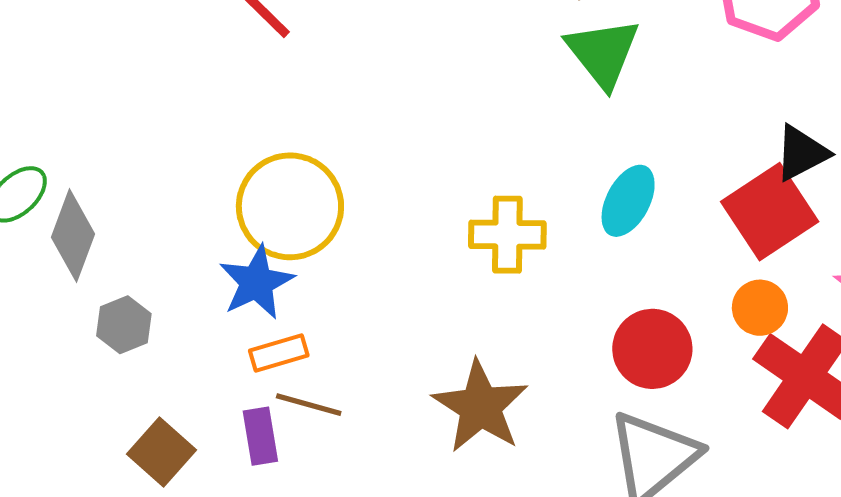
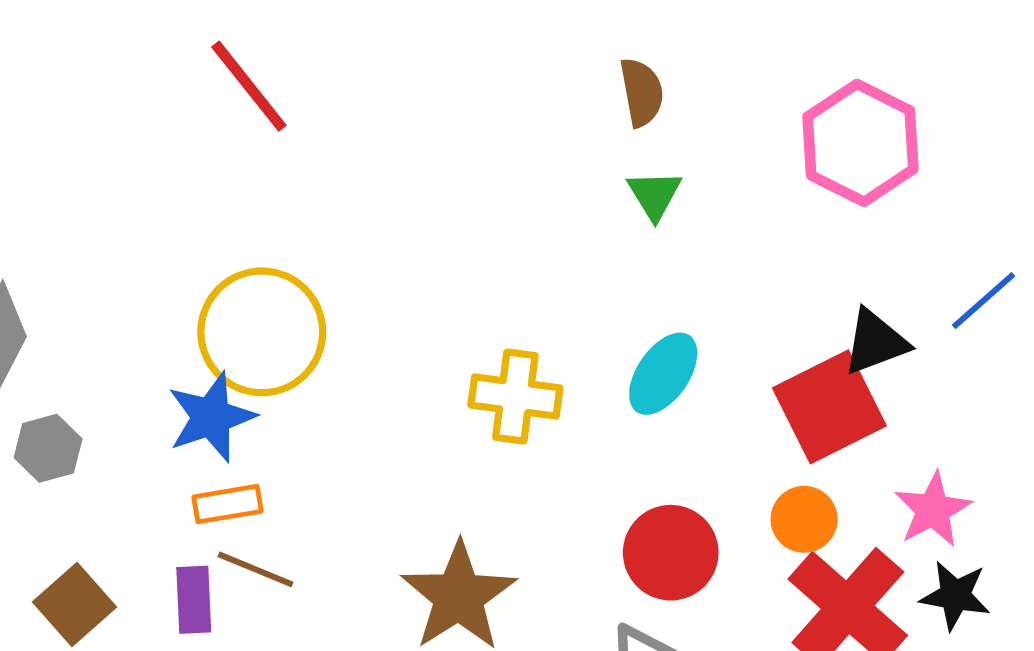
green triangle: (603, 53) -> (654, 195), size x0.6

